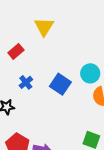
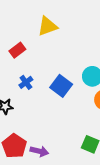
yellow triangle: (44, 27) -> (47, 26), turned 35

